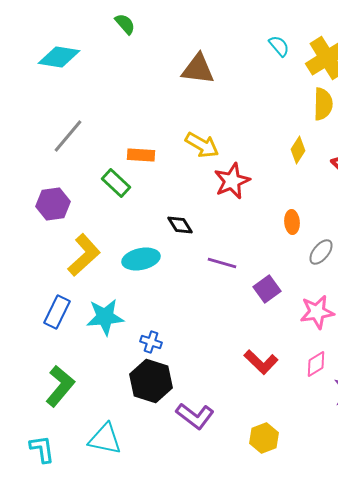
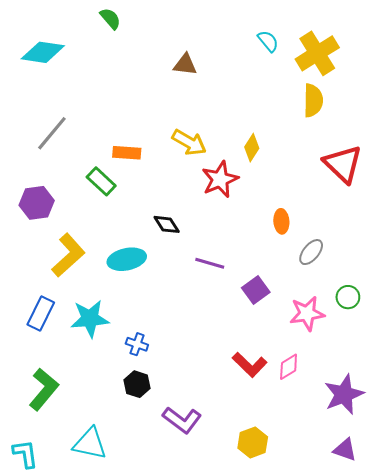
brown triangle: (198, 69) -> (185, 65), size x0.7
yellow diamond: (298, 150) -> (252, 148), moved
pink diamond: (316, 364) -> (289, 367), moved
black hexagon: (151, 381) -> (137, 384), size x0.6

